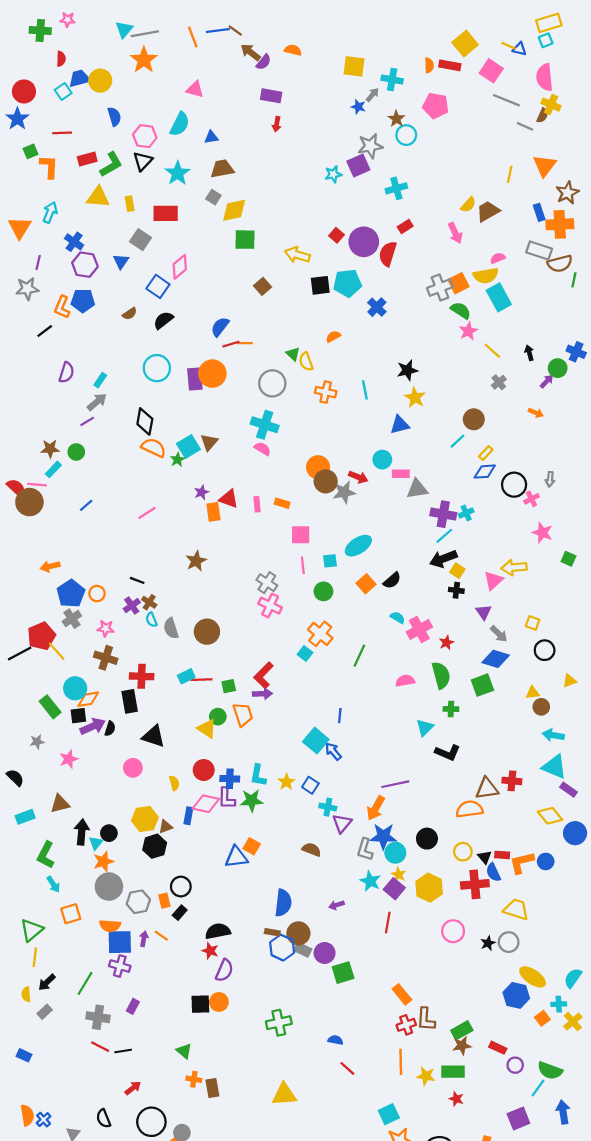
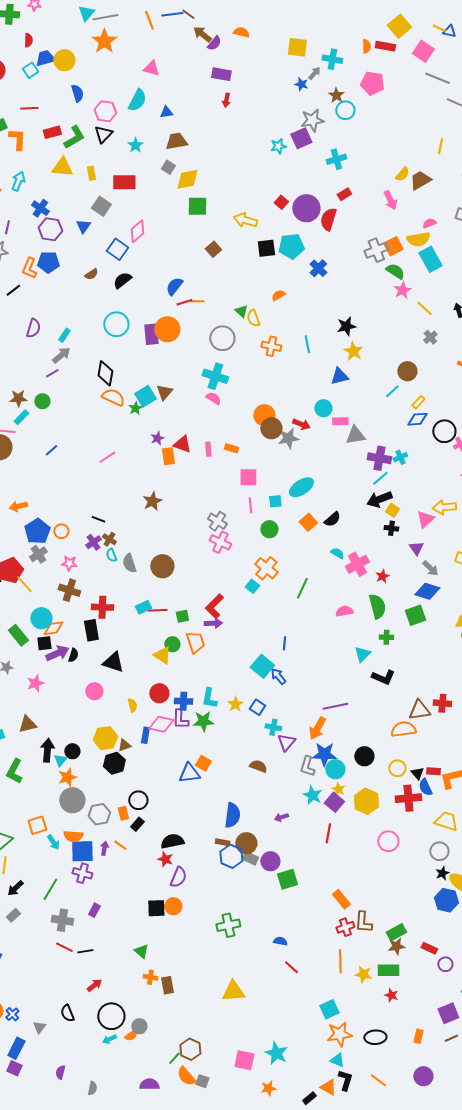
cyan star: (178, 173) -> (135, 145), size x0.7
cyan arrow: (53, 884) -> (53, 842), moved
black star: (488, 943) -> (442, 873), moved

